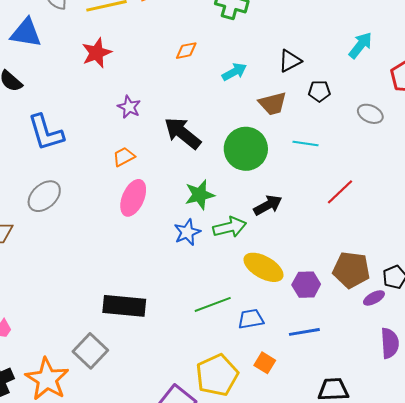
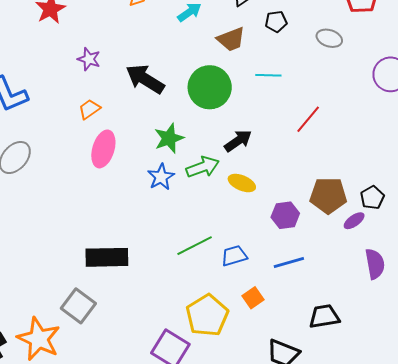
yellow ellipse: (263, 267) -> (242, 183), moved, size x0.7
orange square: (265, 363) -> (253, 298), turned 30

